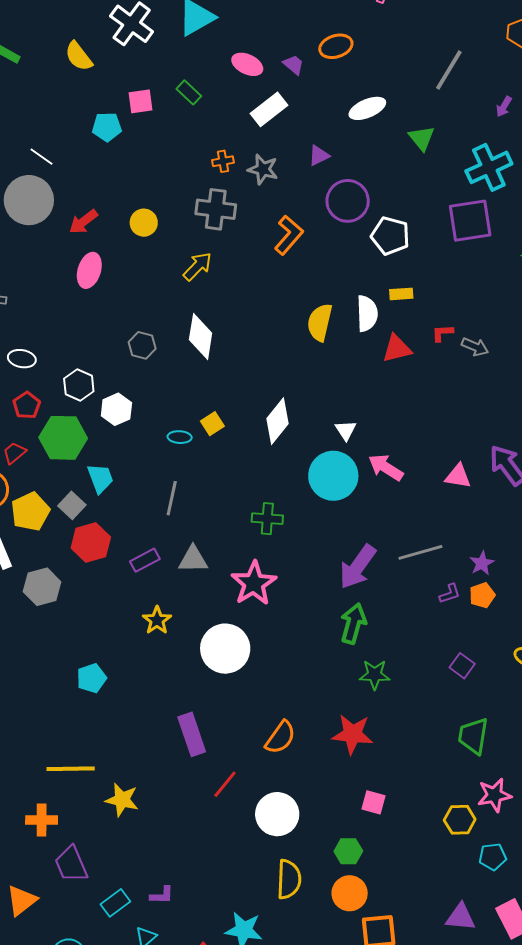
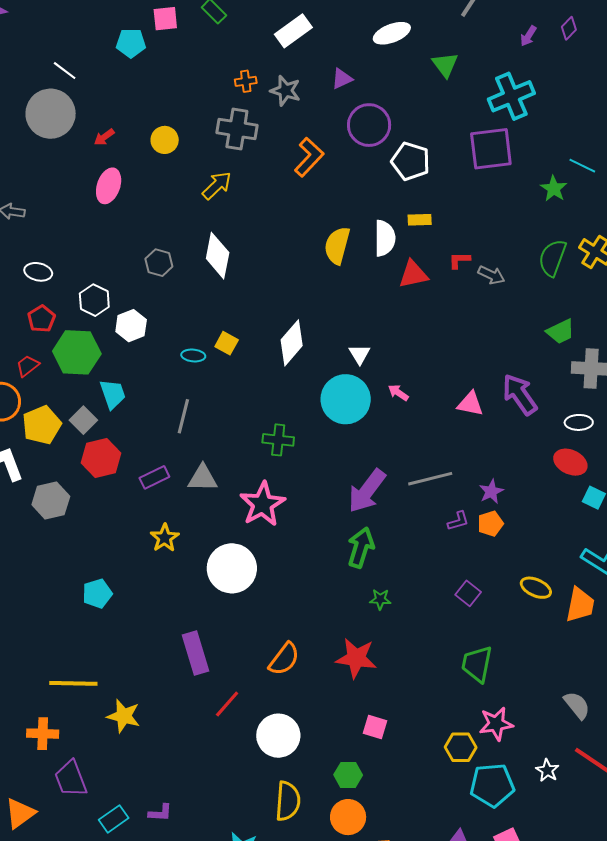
red arrow: (83, 222) -> (104, 137), size x0.7
yellow square: (212, 424) -> (227, 343), turned -30
pink arrow: (386, 467) -> (398, 393), size x0.6
green star: (375, 675) -> (380, 599), size x0.7
cyan pentagon: (493, 857) -> (492, 785), size x1.6

